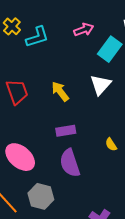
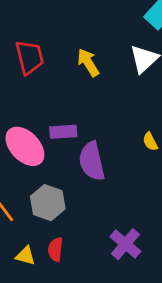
purple rectangle: (66, 131) -> (63, 132), moved

